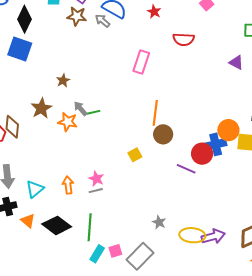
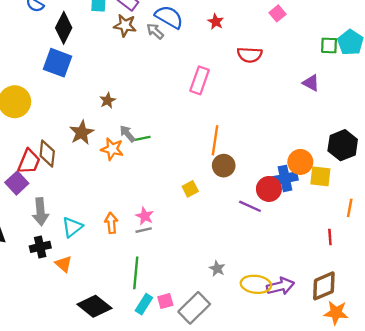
black diamond: (57, 225) -> (94, 306), moved

